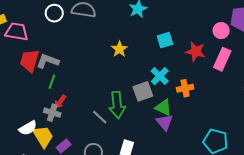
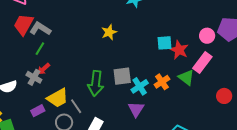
cyan square: (165, 40) -> (165, 43), moved
cyan cross: (160, 76) -> (140, 86), moved
orange cross: (185, 88) -> (162, 82), turned -35
green triangle: (163, 108) -> (186, 77), moved
gray line: (100, 117) -> (76, 106), moved
yellow trapezoid: (43, 136) -> (58, 98), moved, turned 80

